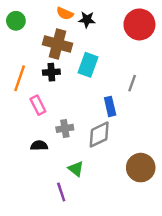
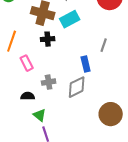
cyan rectangle: (88, 65) -> (70, 19), moved, turned 42
black cross: (51, 72) -> (48, 39), moved
green triangle: (76, 169) -> (40, 115), moved

